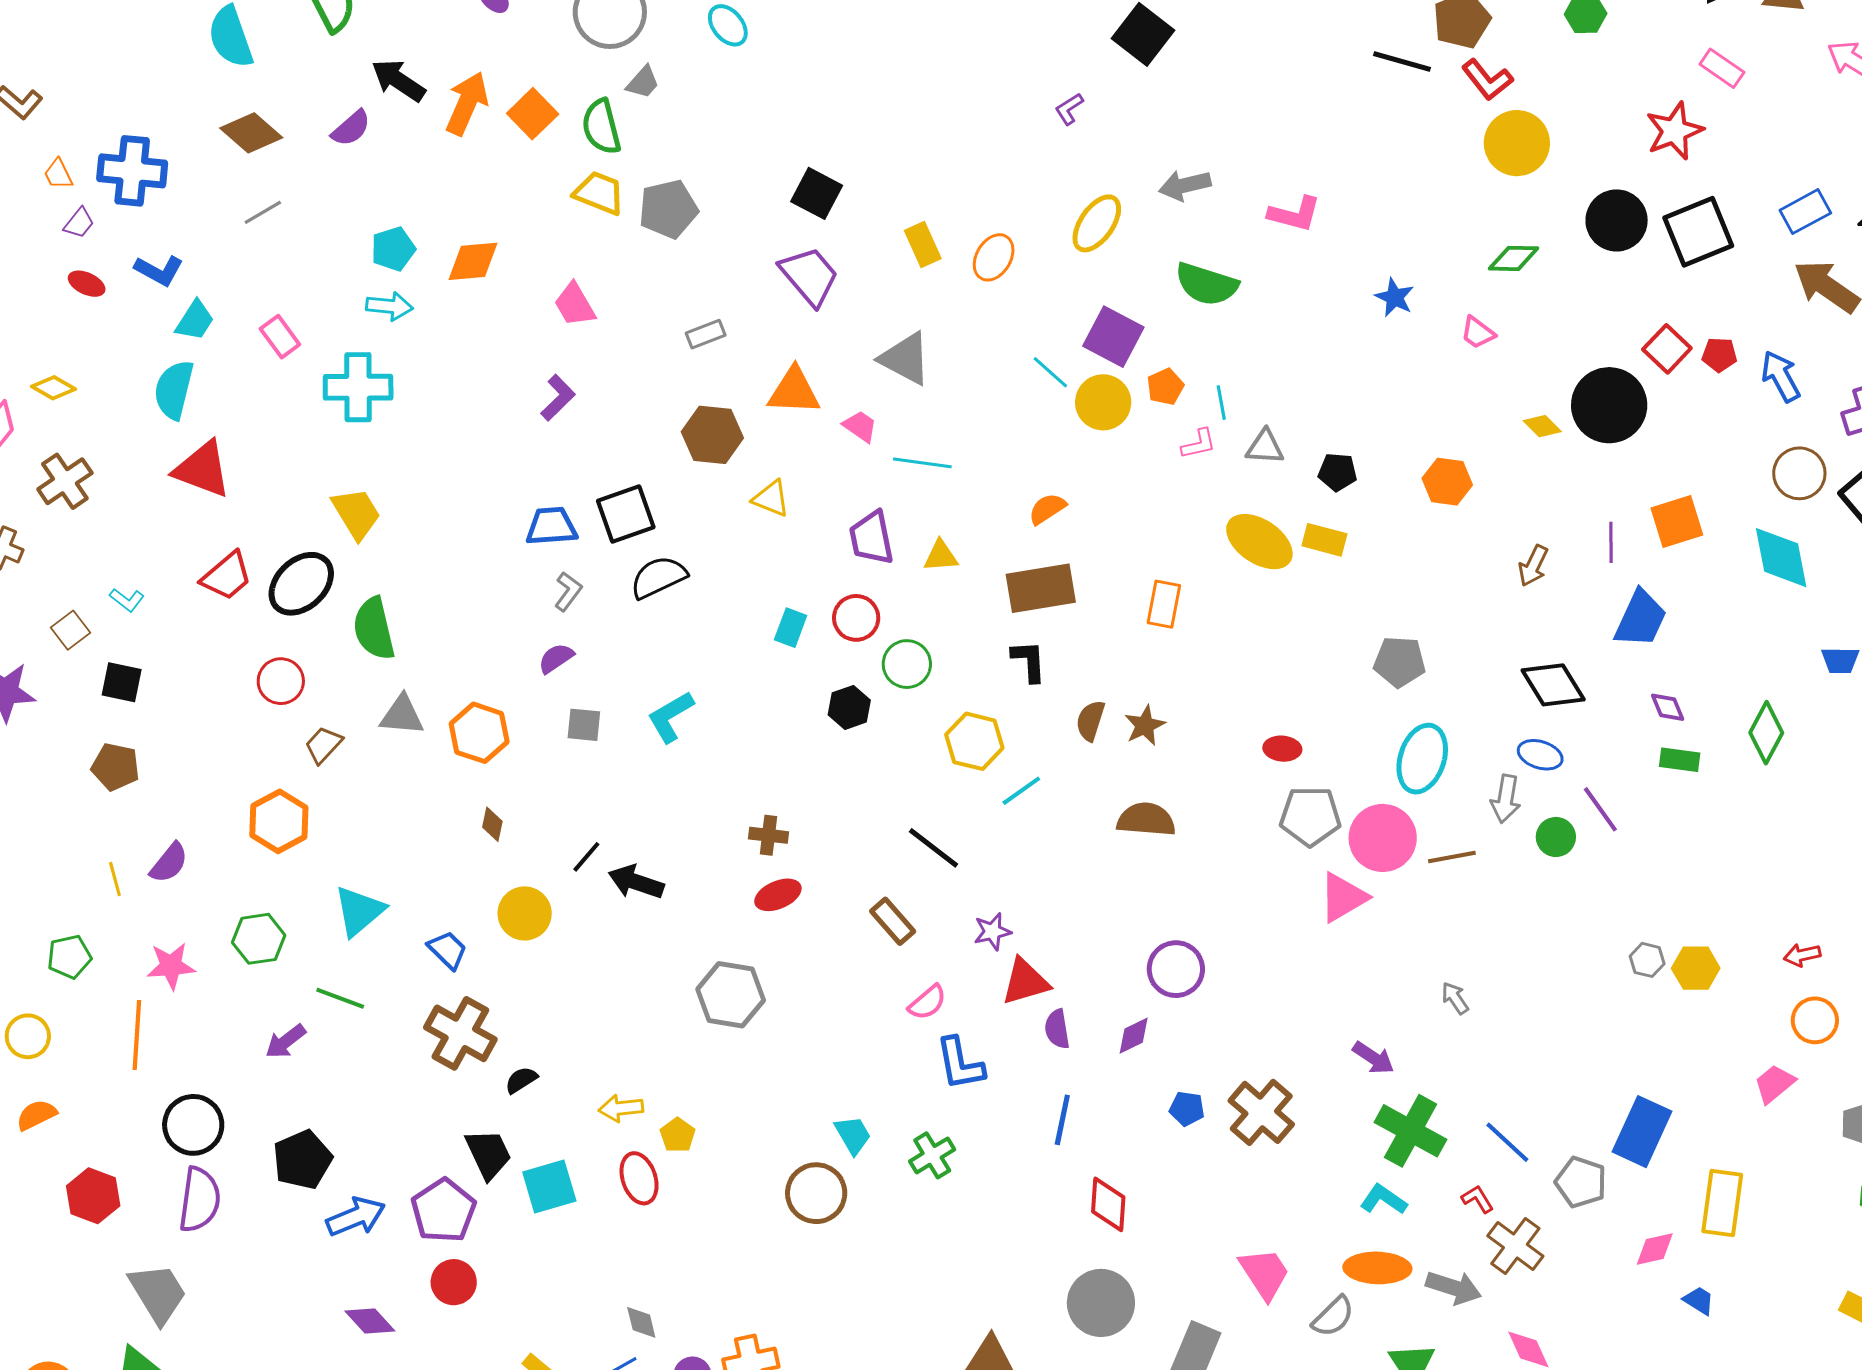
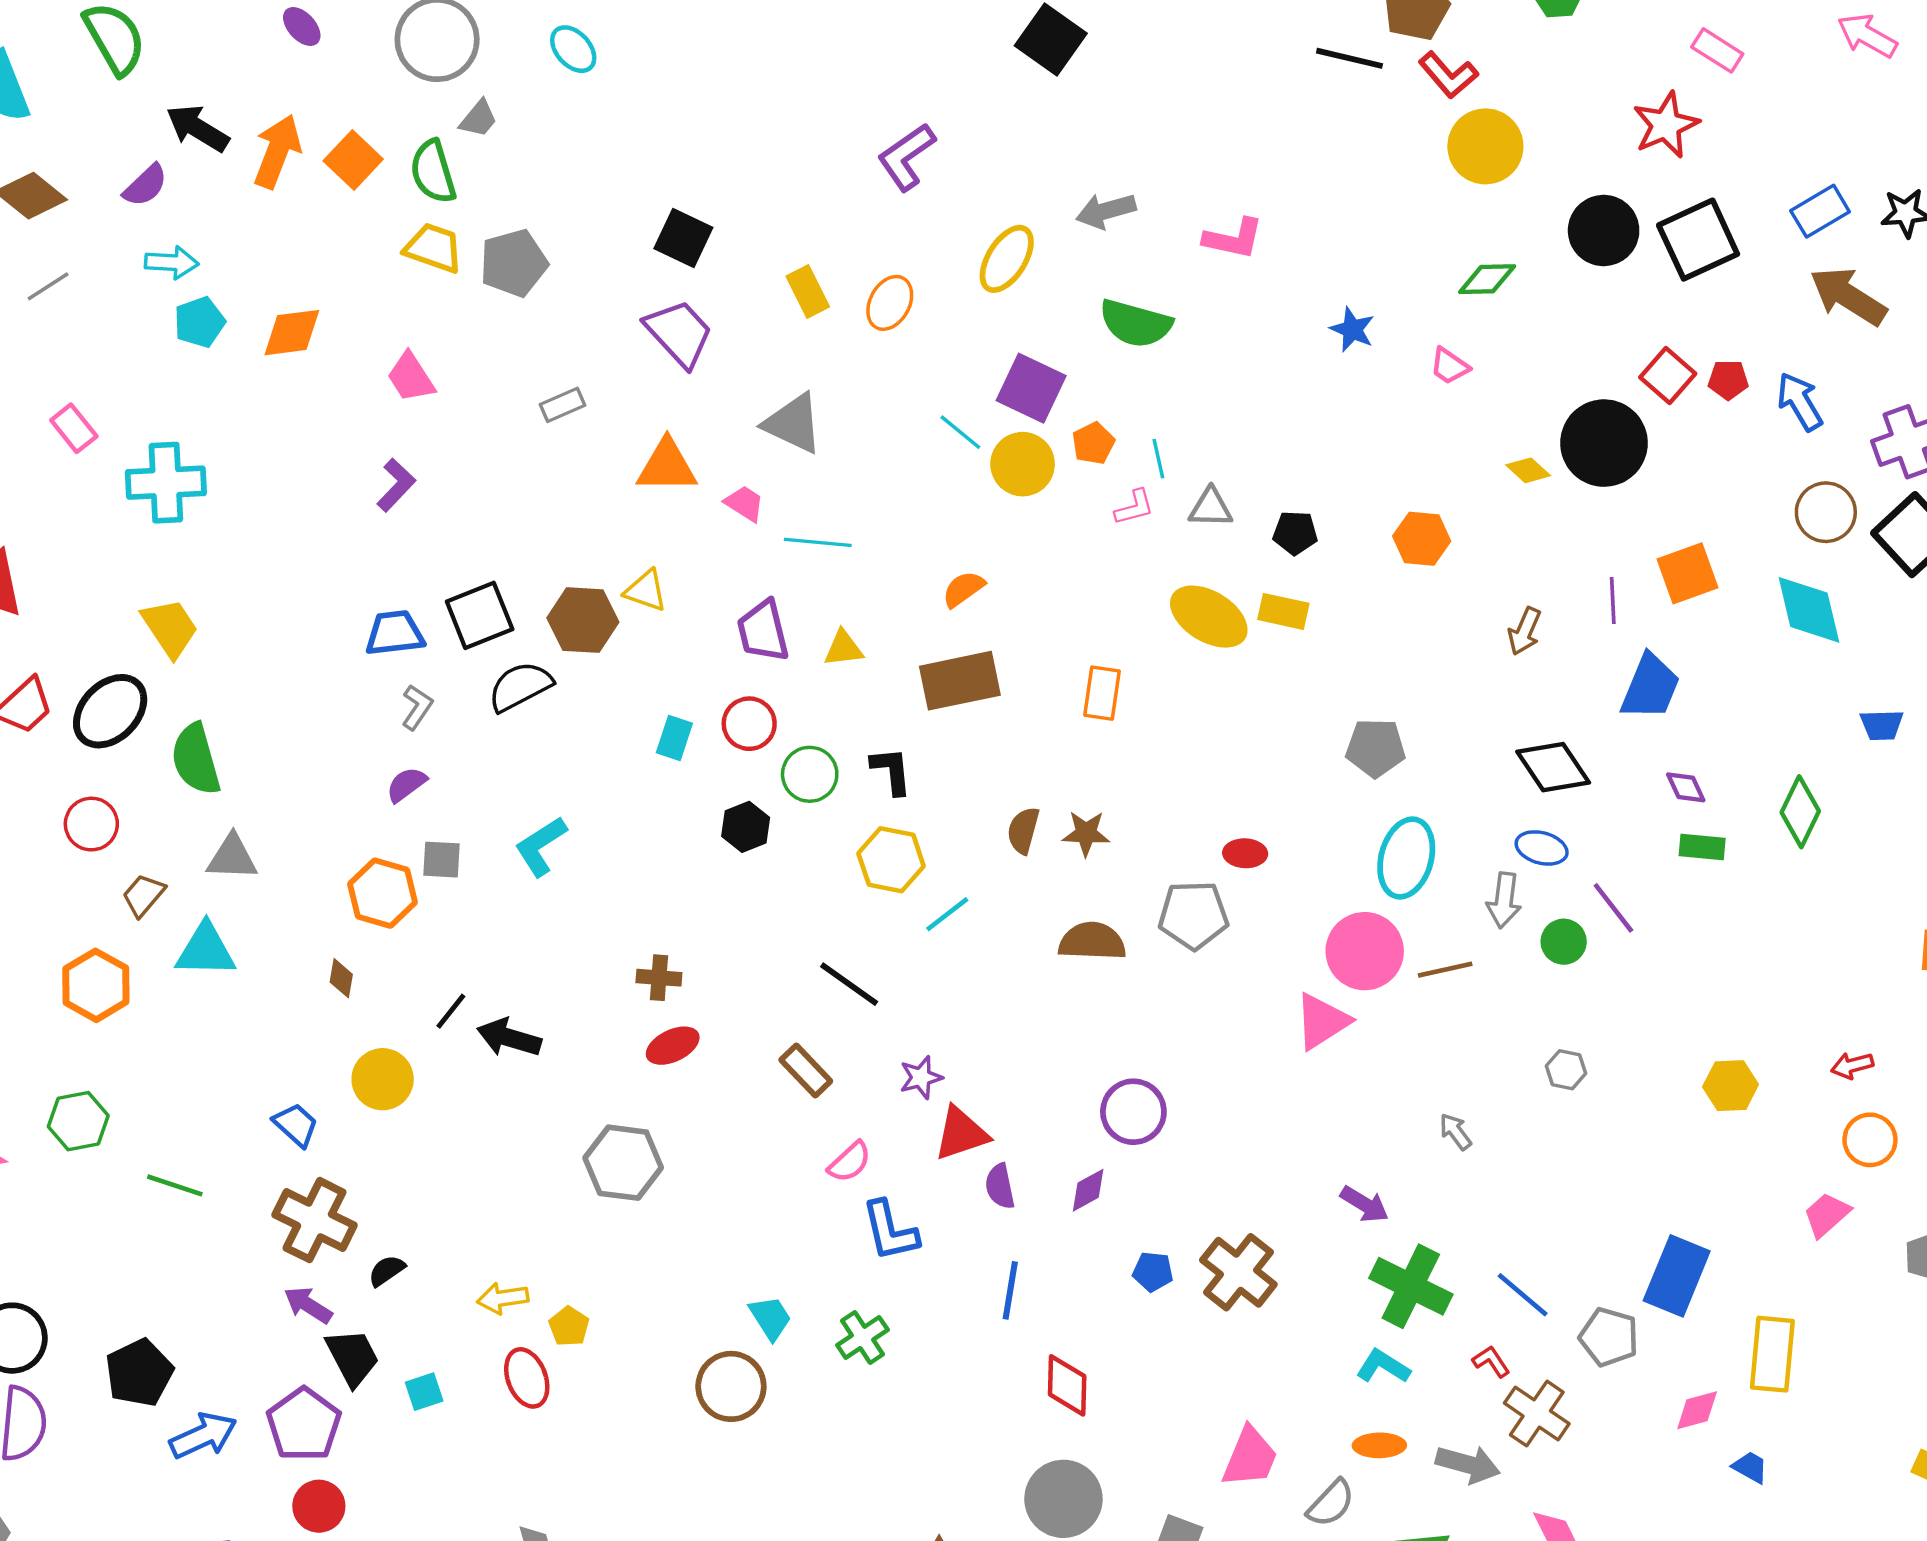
purple L-shape: (1069, 109) -> (906, 157), moved, size x1.8
cyan arrow: (389, 306) -> (172, 263), moved
brown hexagon: (712, 435) -> (583, 620), moved
black L-shape: (1029, 661) -> (891, 771), moved
brown star: (1145, 725) -> (1086, 833), turned 30
orange hexagon: (479, 733) -> (382, 893), moved
gray pentagon: (1310, 816) -> (1194, 915), moved
cyan triangle: (359, 911) -> (206, 950), moved, turned 44
gray hexagon: (1647, 960) -> (1566, 1070), moved
purple arrow: (286, 1041) -> (308, 1305), moved, turned 72
cyan square: (549, 1187) -> (424, 1392), size x0.6
orange ellipse: (1377, 1268) -> (1379, 1445), size x0.7
pink trapezoid: (1265, 1273) -> (1250, 1457), turned 58

